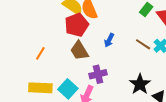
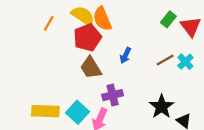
brown line: (143, 44) -> (165, 60), turned -63
orange line: (40, 53) -> (49, 23), moved

